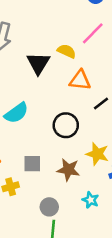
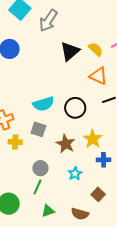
cyan semicircle: (16, 113) -> (43, 104), moved

